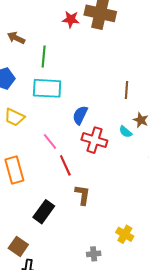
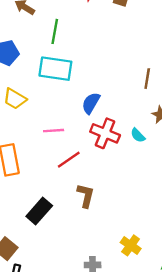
cyan semicircle: (125, 132) -> (138, 135), moved
pink line: (50, 142) -> (54, 131), turned -60
red line: (65, 165) -> (69, 160), turned 75

